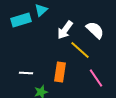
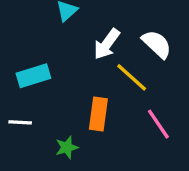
cyan rectangle: (21, 20) -> (33, 76), moved
white line: (26, 73) -> (20, 122), moved

